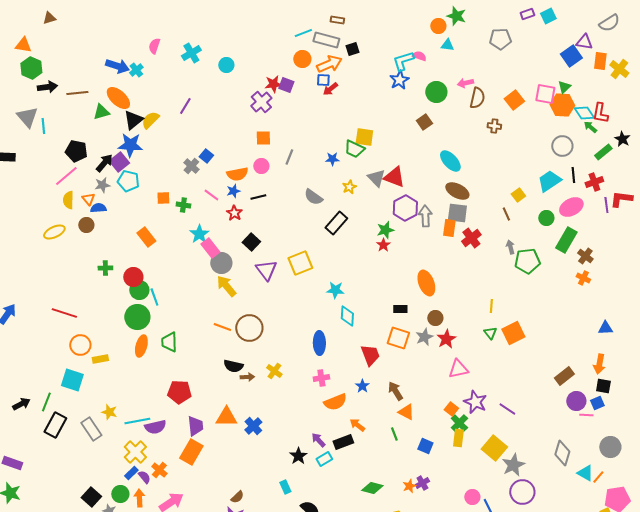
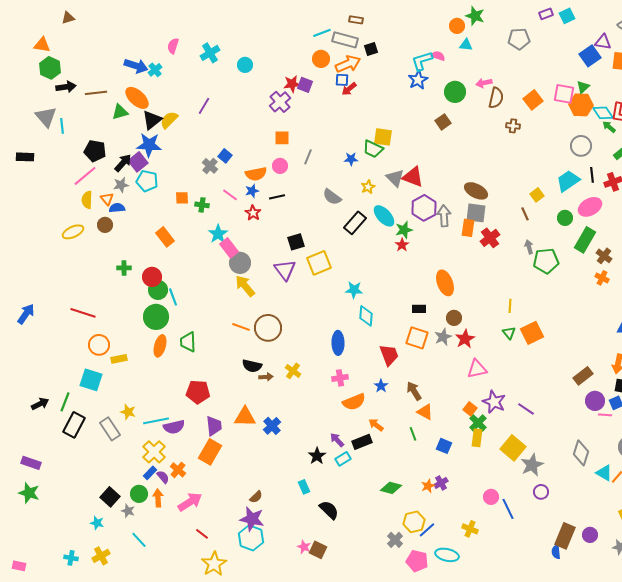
cyan ellipse: (450, 161) -> (384, 216), moved
black square: (251, 242) -> (296, 242), moved, turned 30
purple circle: (522, 492) -> (541, 492), size x0.6

